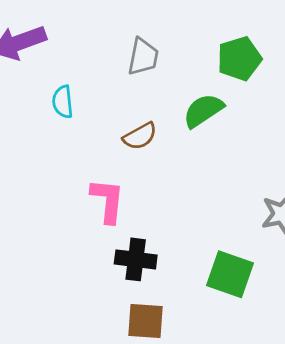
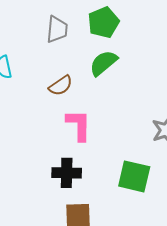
green pentagon: (239, 59) -> (104, 22), moved
pink L-shape: (108, 201) -> (79, 125), moved

